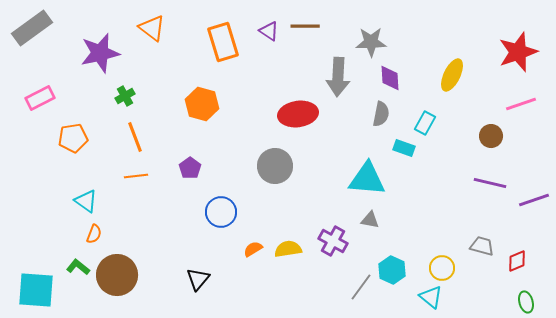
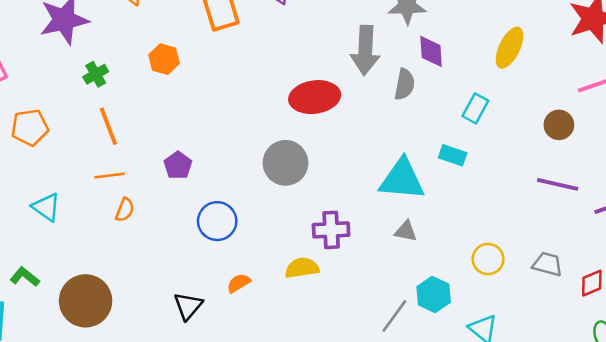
orange hexagon: (202, 104) -> (164, 59), moved, size x0.7
gray semicircle: (381, 114) -> (404, 84), moved
cyan rectangle: (404, 148) -> (453, 155), moved
orange semicircle: (94, 234) -> (125, 210), moved
purple cross: (333, 241) -> (331, 230), moved, turned -32
orange semicircle: (253, 249) -> (239, 283), moved
green L-shape: (78, 267) -> (25, 277), moved
yellow circle: (442, 268) -> (488, 259), moved

